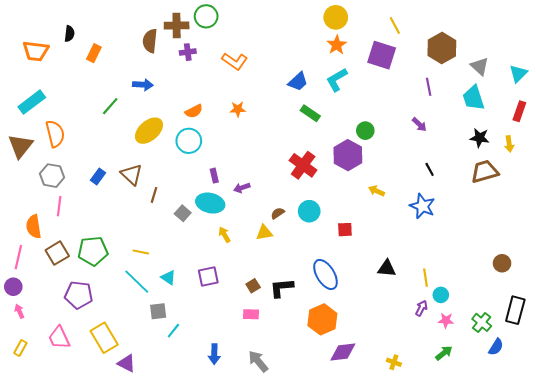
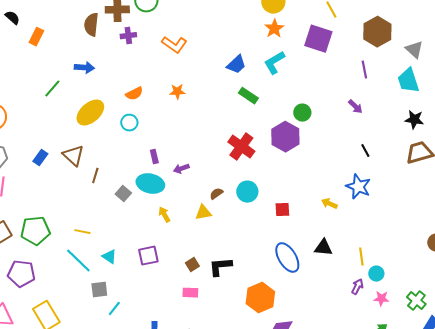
black semicircle: (69, 34) -> (12, 18), turned -56
cyan circle: (189, 141) -> (129, 123), size x0.7
yellow arrow: (377, 191) -> (329, 204), moved
blue ellipse: (326, 274) -> (287, 258), moved

